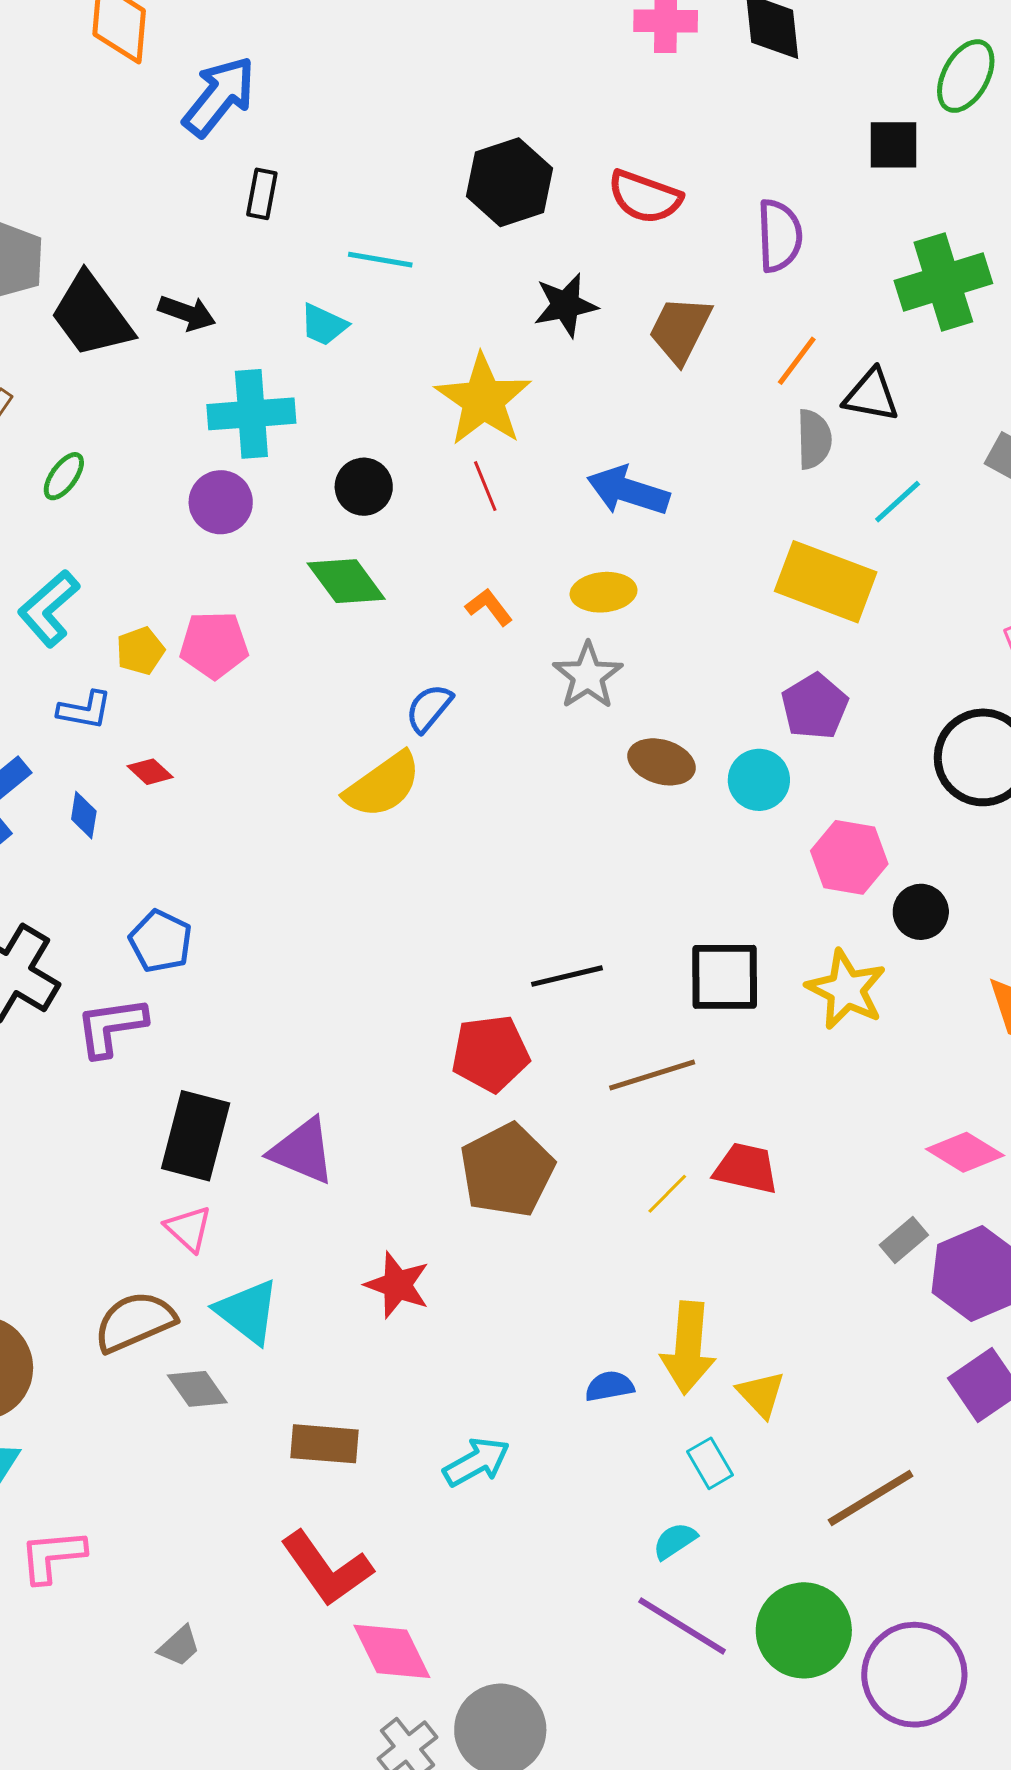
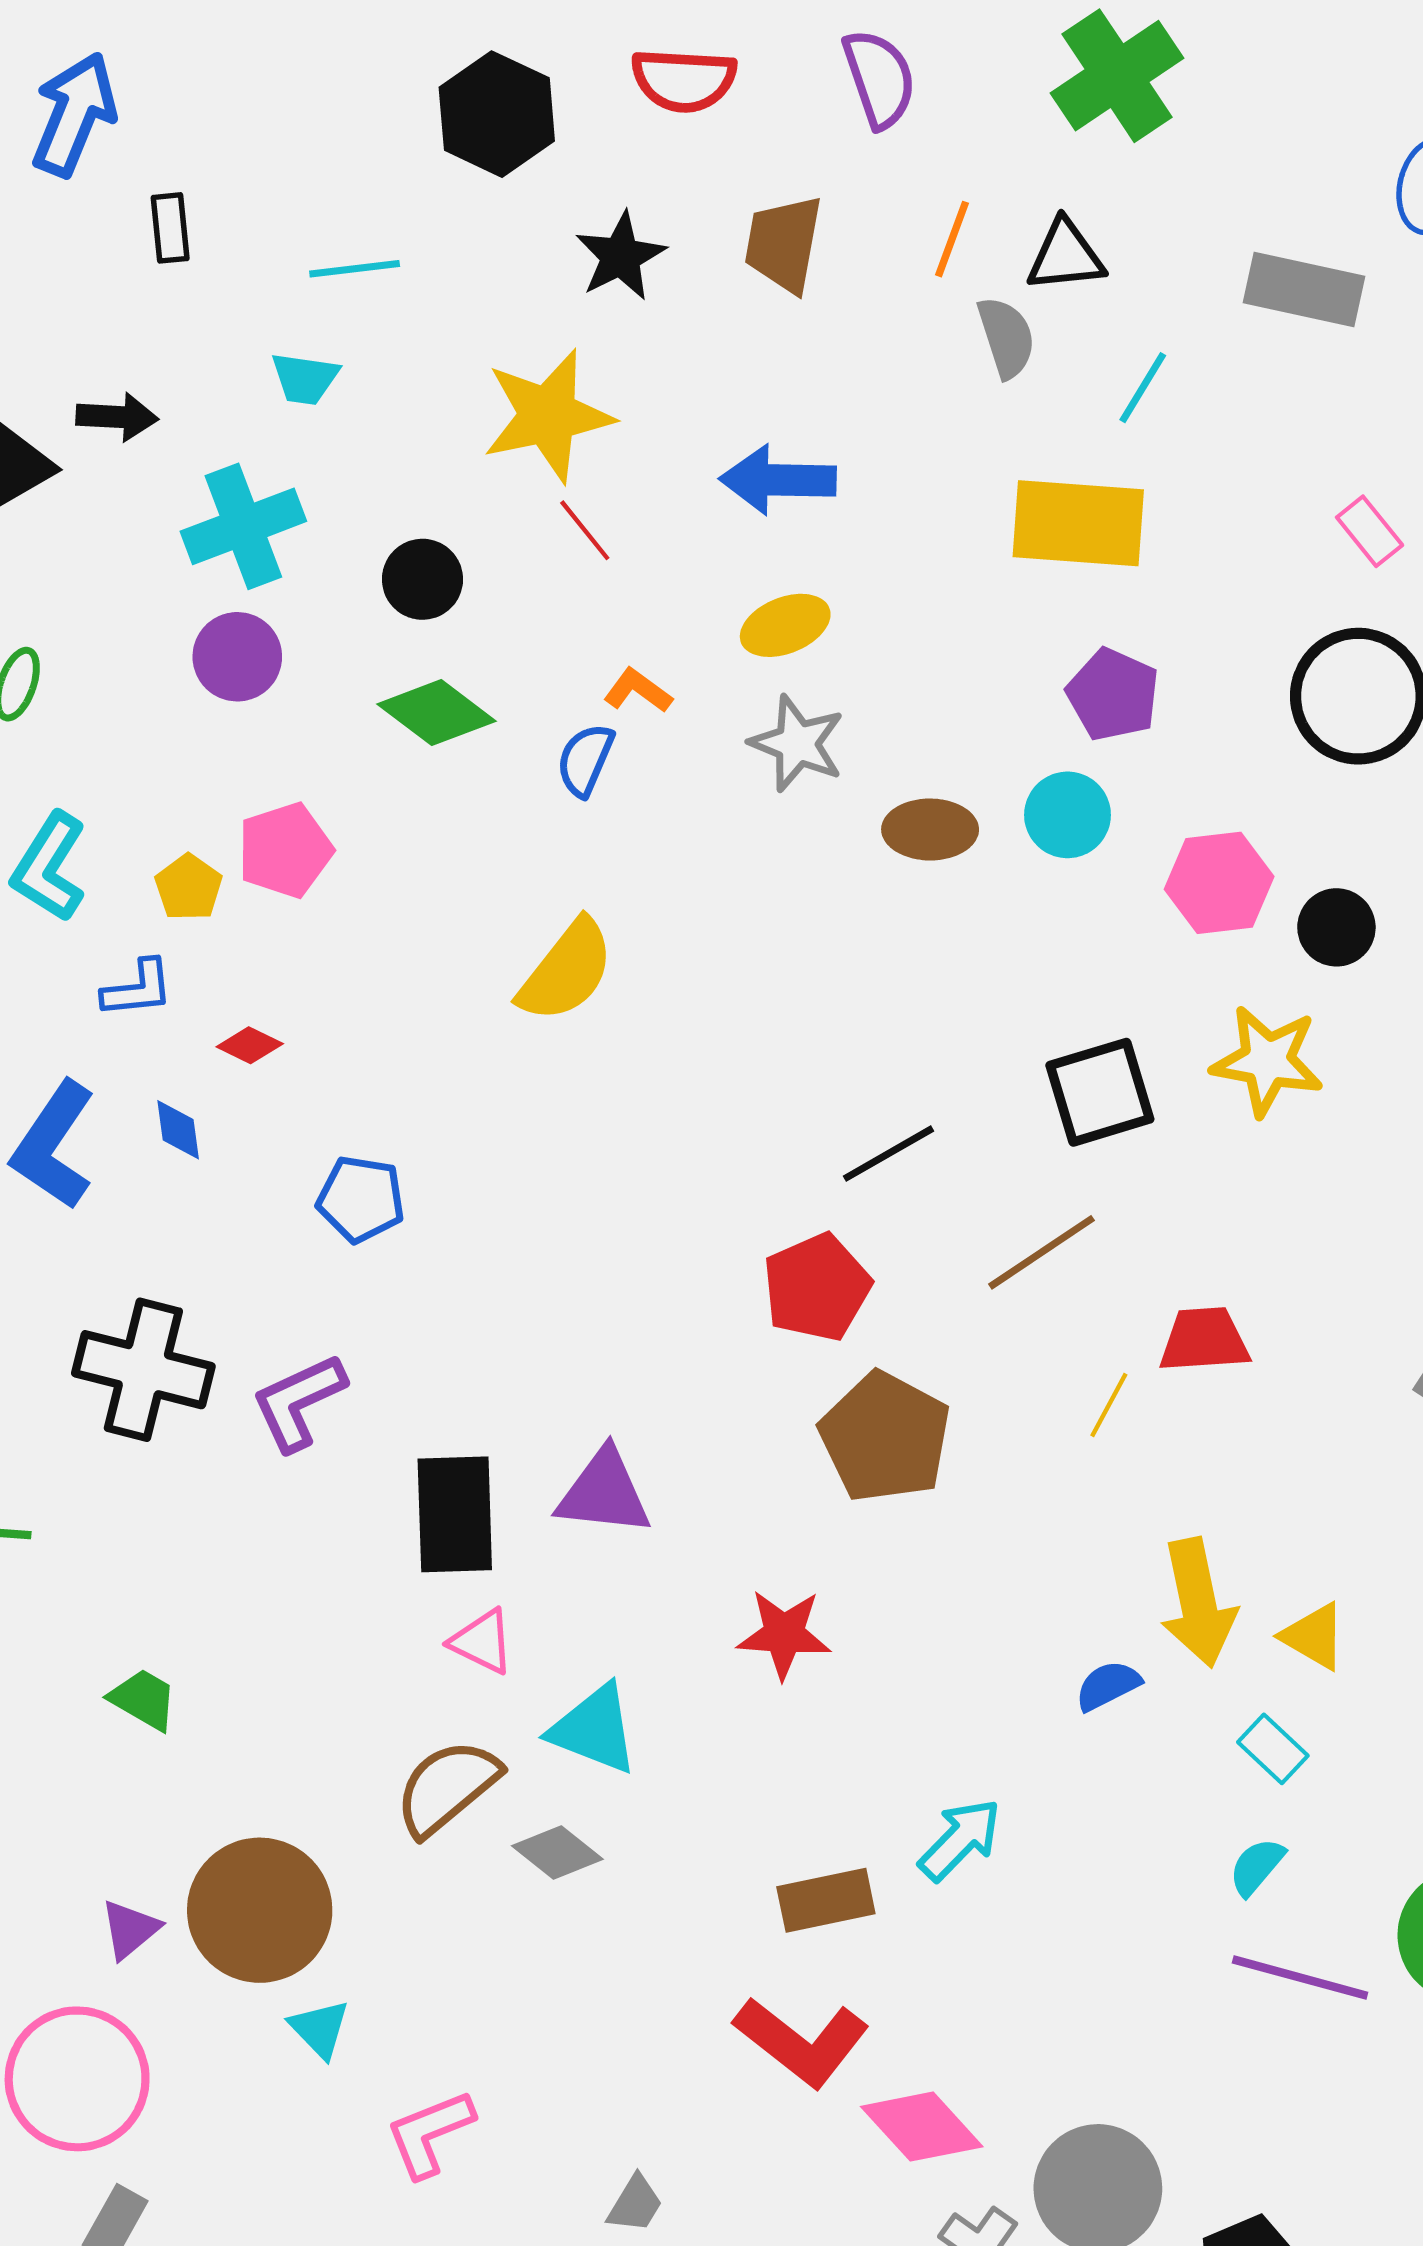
yellow star: (483, 400) -> (548, 416), turned -30
blue semicircle: (429, 708) -> (585, 760), moved
blue pentagon: (161, 941) -> (361, 1199), moved
brown rectangle: (324, 1444) -> (826, 1900), moved

